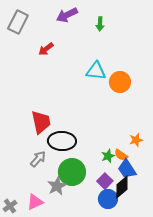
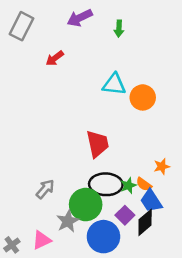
red trapezoid: (41, 122) -> (98, 144), moved
black ellipse: (62, 141) -> (106, 184), moved
blue circle: (108, 199) -> (103, 237), moved, size x1.4

